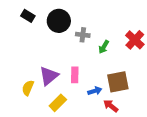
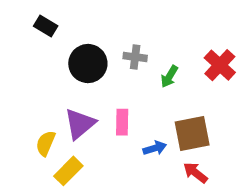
black circle: (59, 21) -> (88, 64), moved
yellow rectangle: (58, 103) -> (68, 171), moved
red arrow: (111, 106) -> (195, 173), moved

